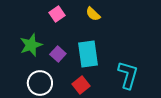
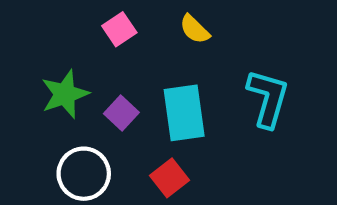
cyan L-shape: (128, 75) -> (268, 98), moved

